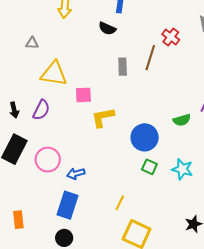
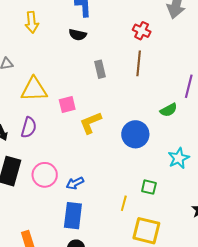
brown line: (150, 58) -> (139, 63), moved
green square: (149, 167) -> (149, 187), moved
cyan star: (182, 169) -> (179, 158), turned -30

